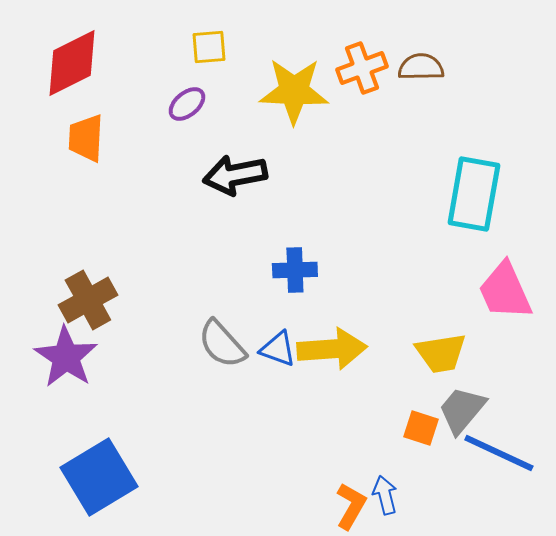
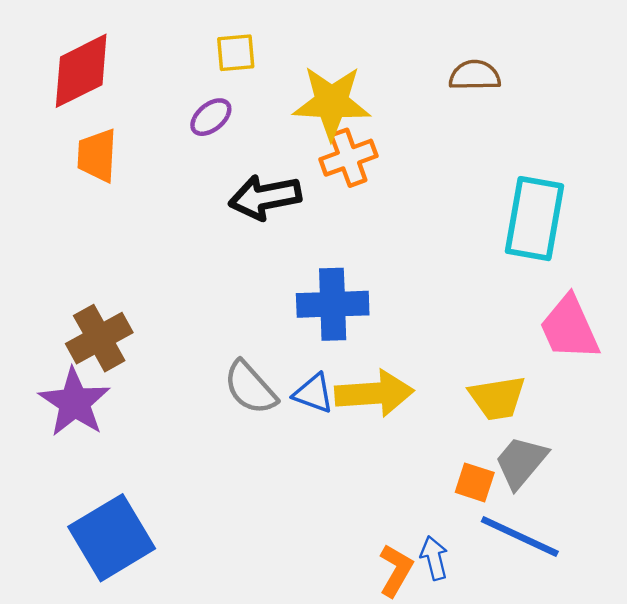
orange cross: (362, 68) -> (348, 158), moved
blue cross: (295, 270) -> (333, 304), size x1.4
blue line: (499, 453) -> (520, 537), moved

